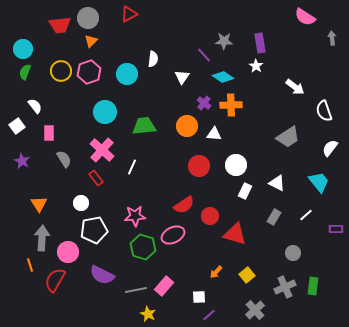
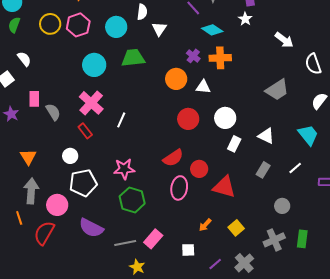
white triangle: (182, 77) -> (159, 29), moved
green trapezoid: (144, 126) -> (133, 58), moved
pink rectangle: (49, 133) -> (34, 99), moved
pink ellipse: (173, 235) -> (179, 188), moved, turned -55
purple line: (209, 315) -> (215, 264), moved

